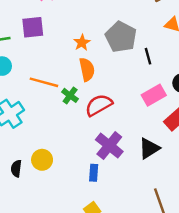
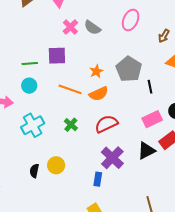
orange semicircle: (87, 69) -> (99, 94), turned 72
orange line: (44, 82) -> (70, 89), moved
green cross: (70, 95) -> (71, 125), moved
black triangle: (149, 148) -> (146, 151), moved

